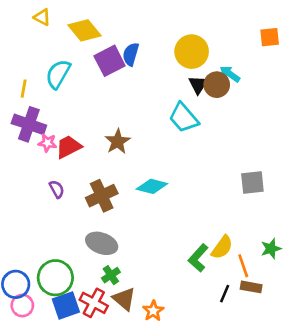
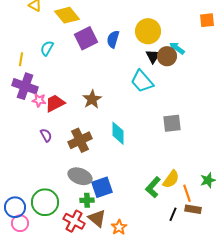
blue semicircle: (131, 54) -> (113, 39), moved
cyan semicircle: (58, 74) -> (47, 48), size x0.7
gray square: (252, 183) -> (172, 123), moved
cyan diamond: (152, 186) -> (118, 133), turned 75
green cross: (111, 275) -> (87, 200), turned 32
blue square: (66, 305) -> (102, 187), moved

